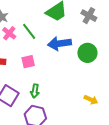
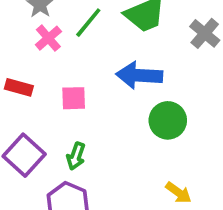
green line: (29, 31) -> (88, 23), moved, turned 66
green circle: (87, 53) -> (168, 120), moved

